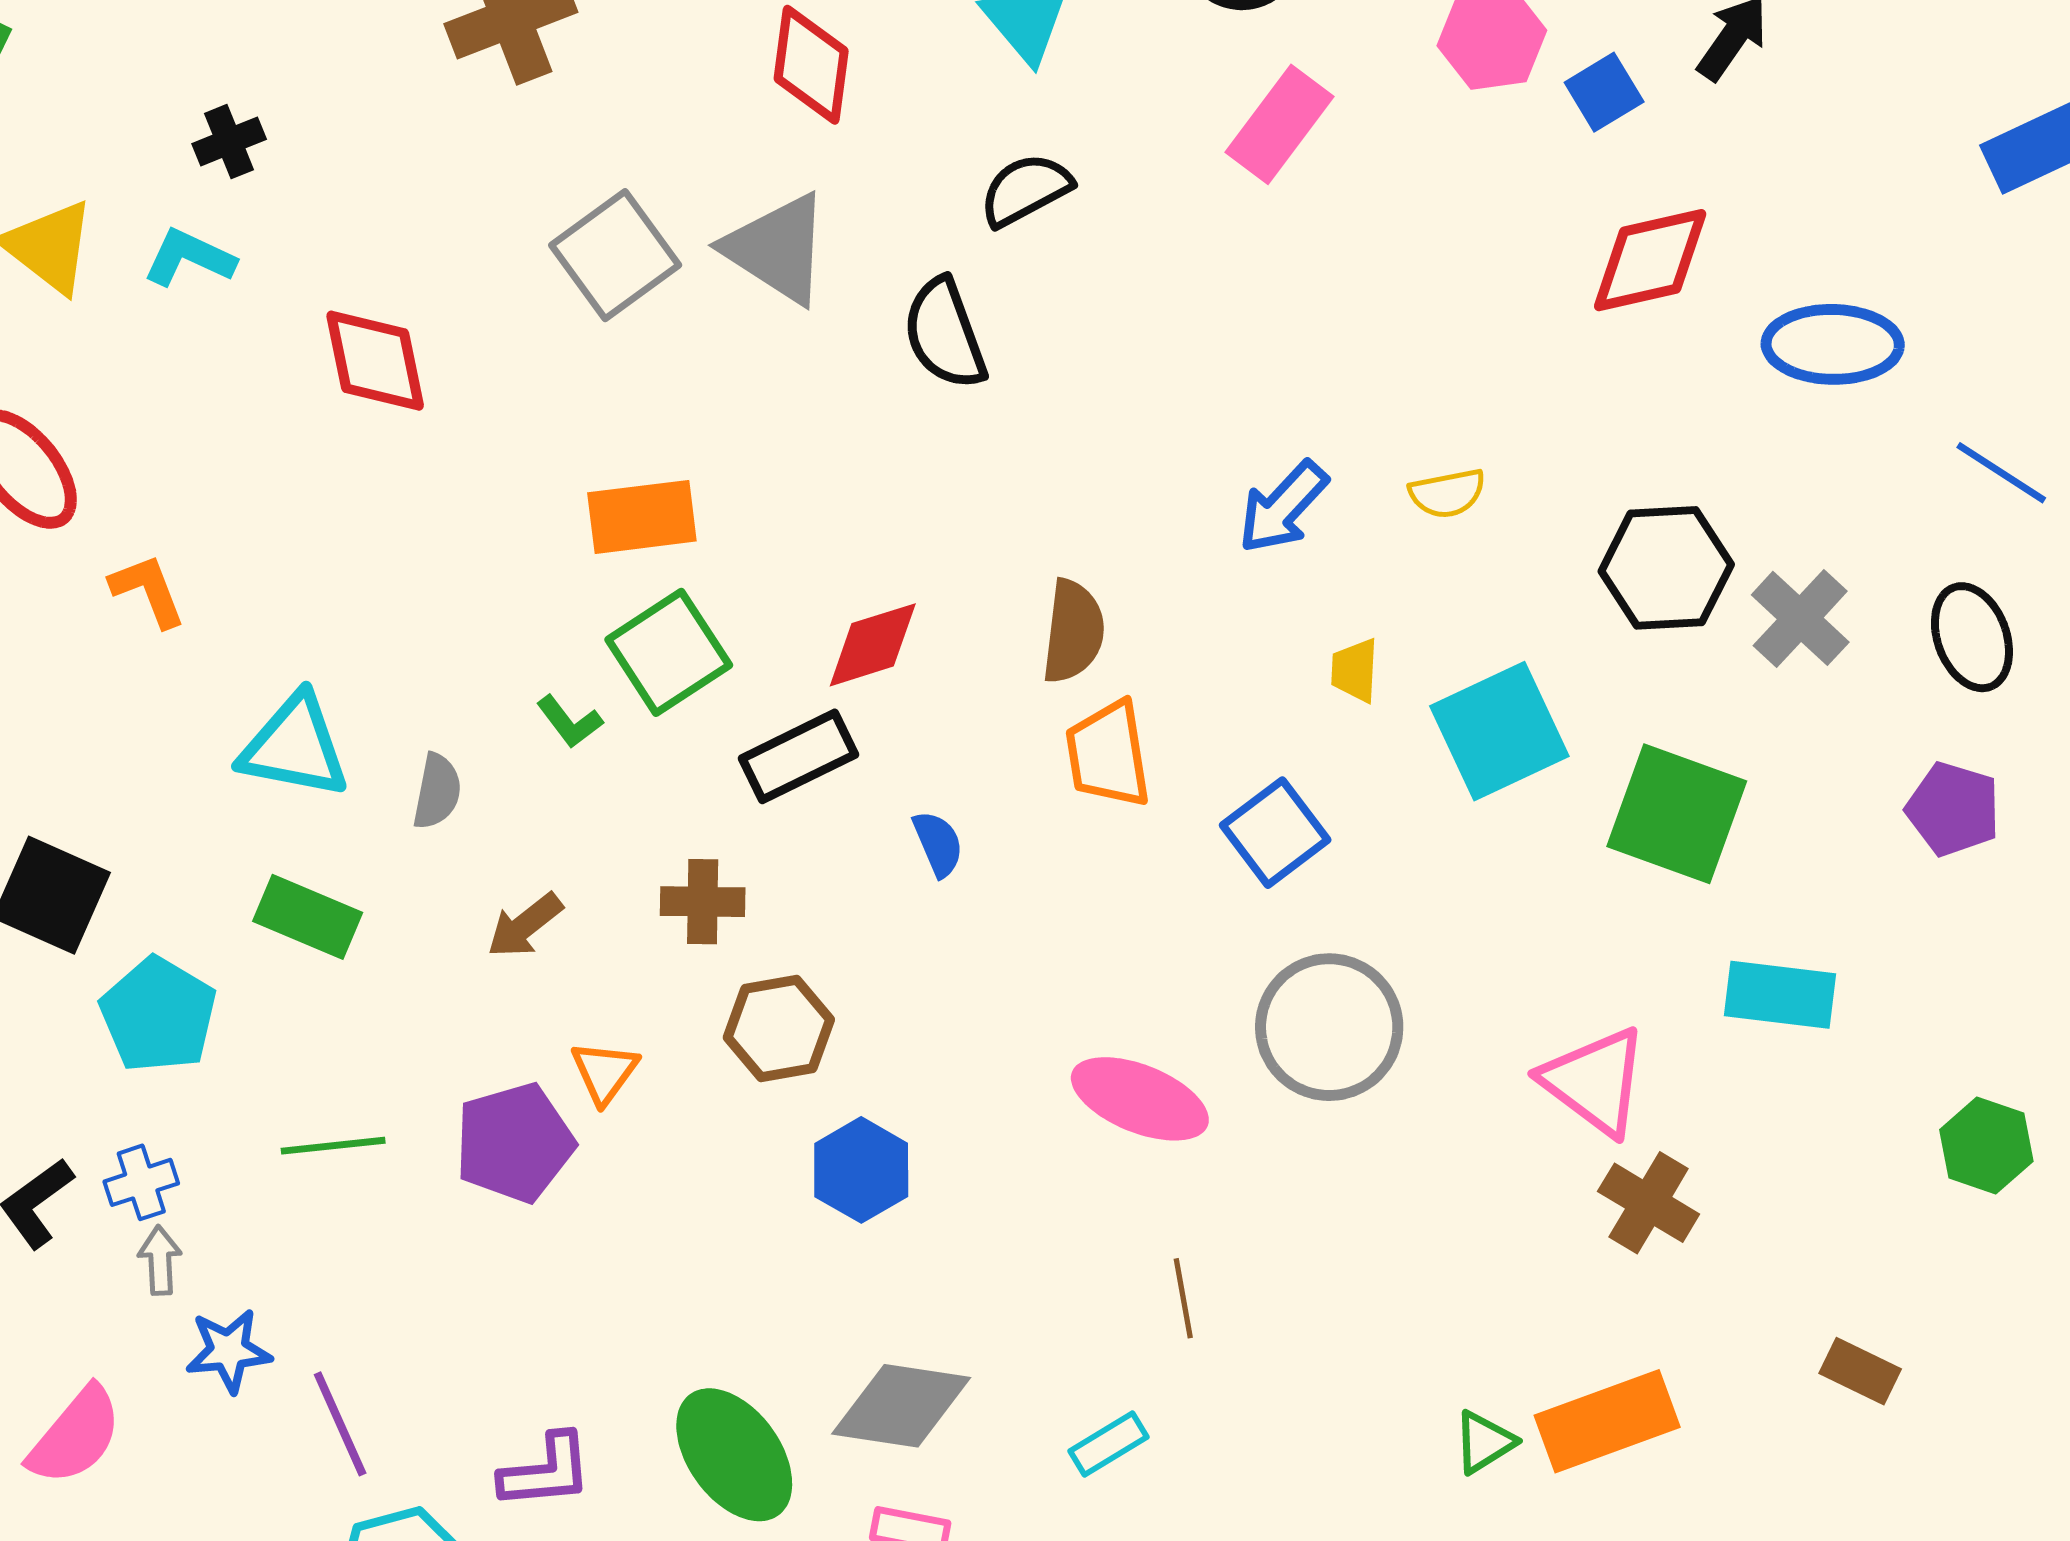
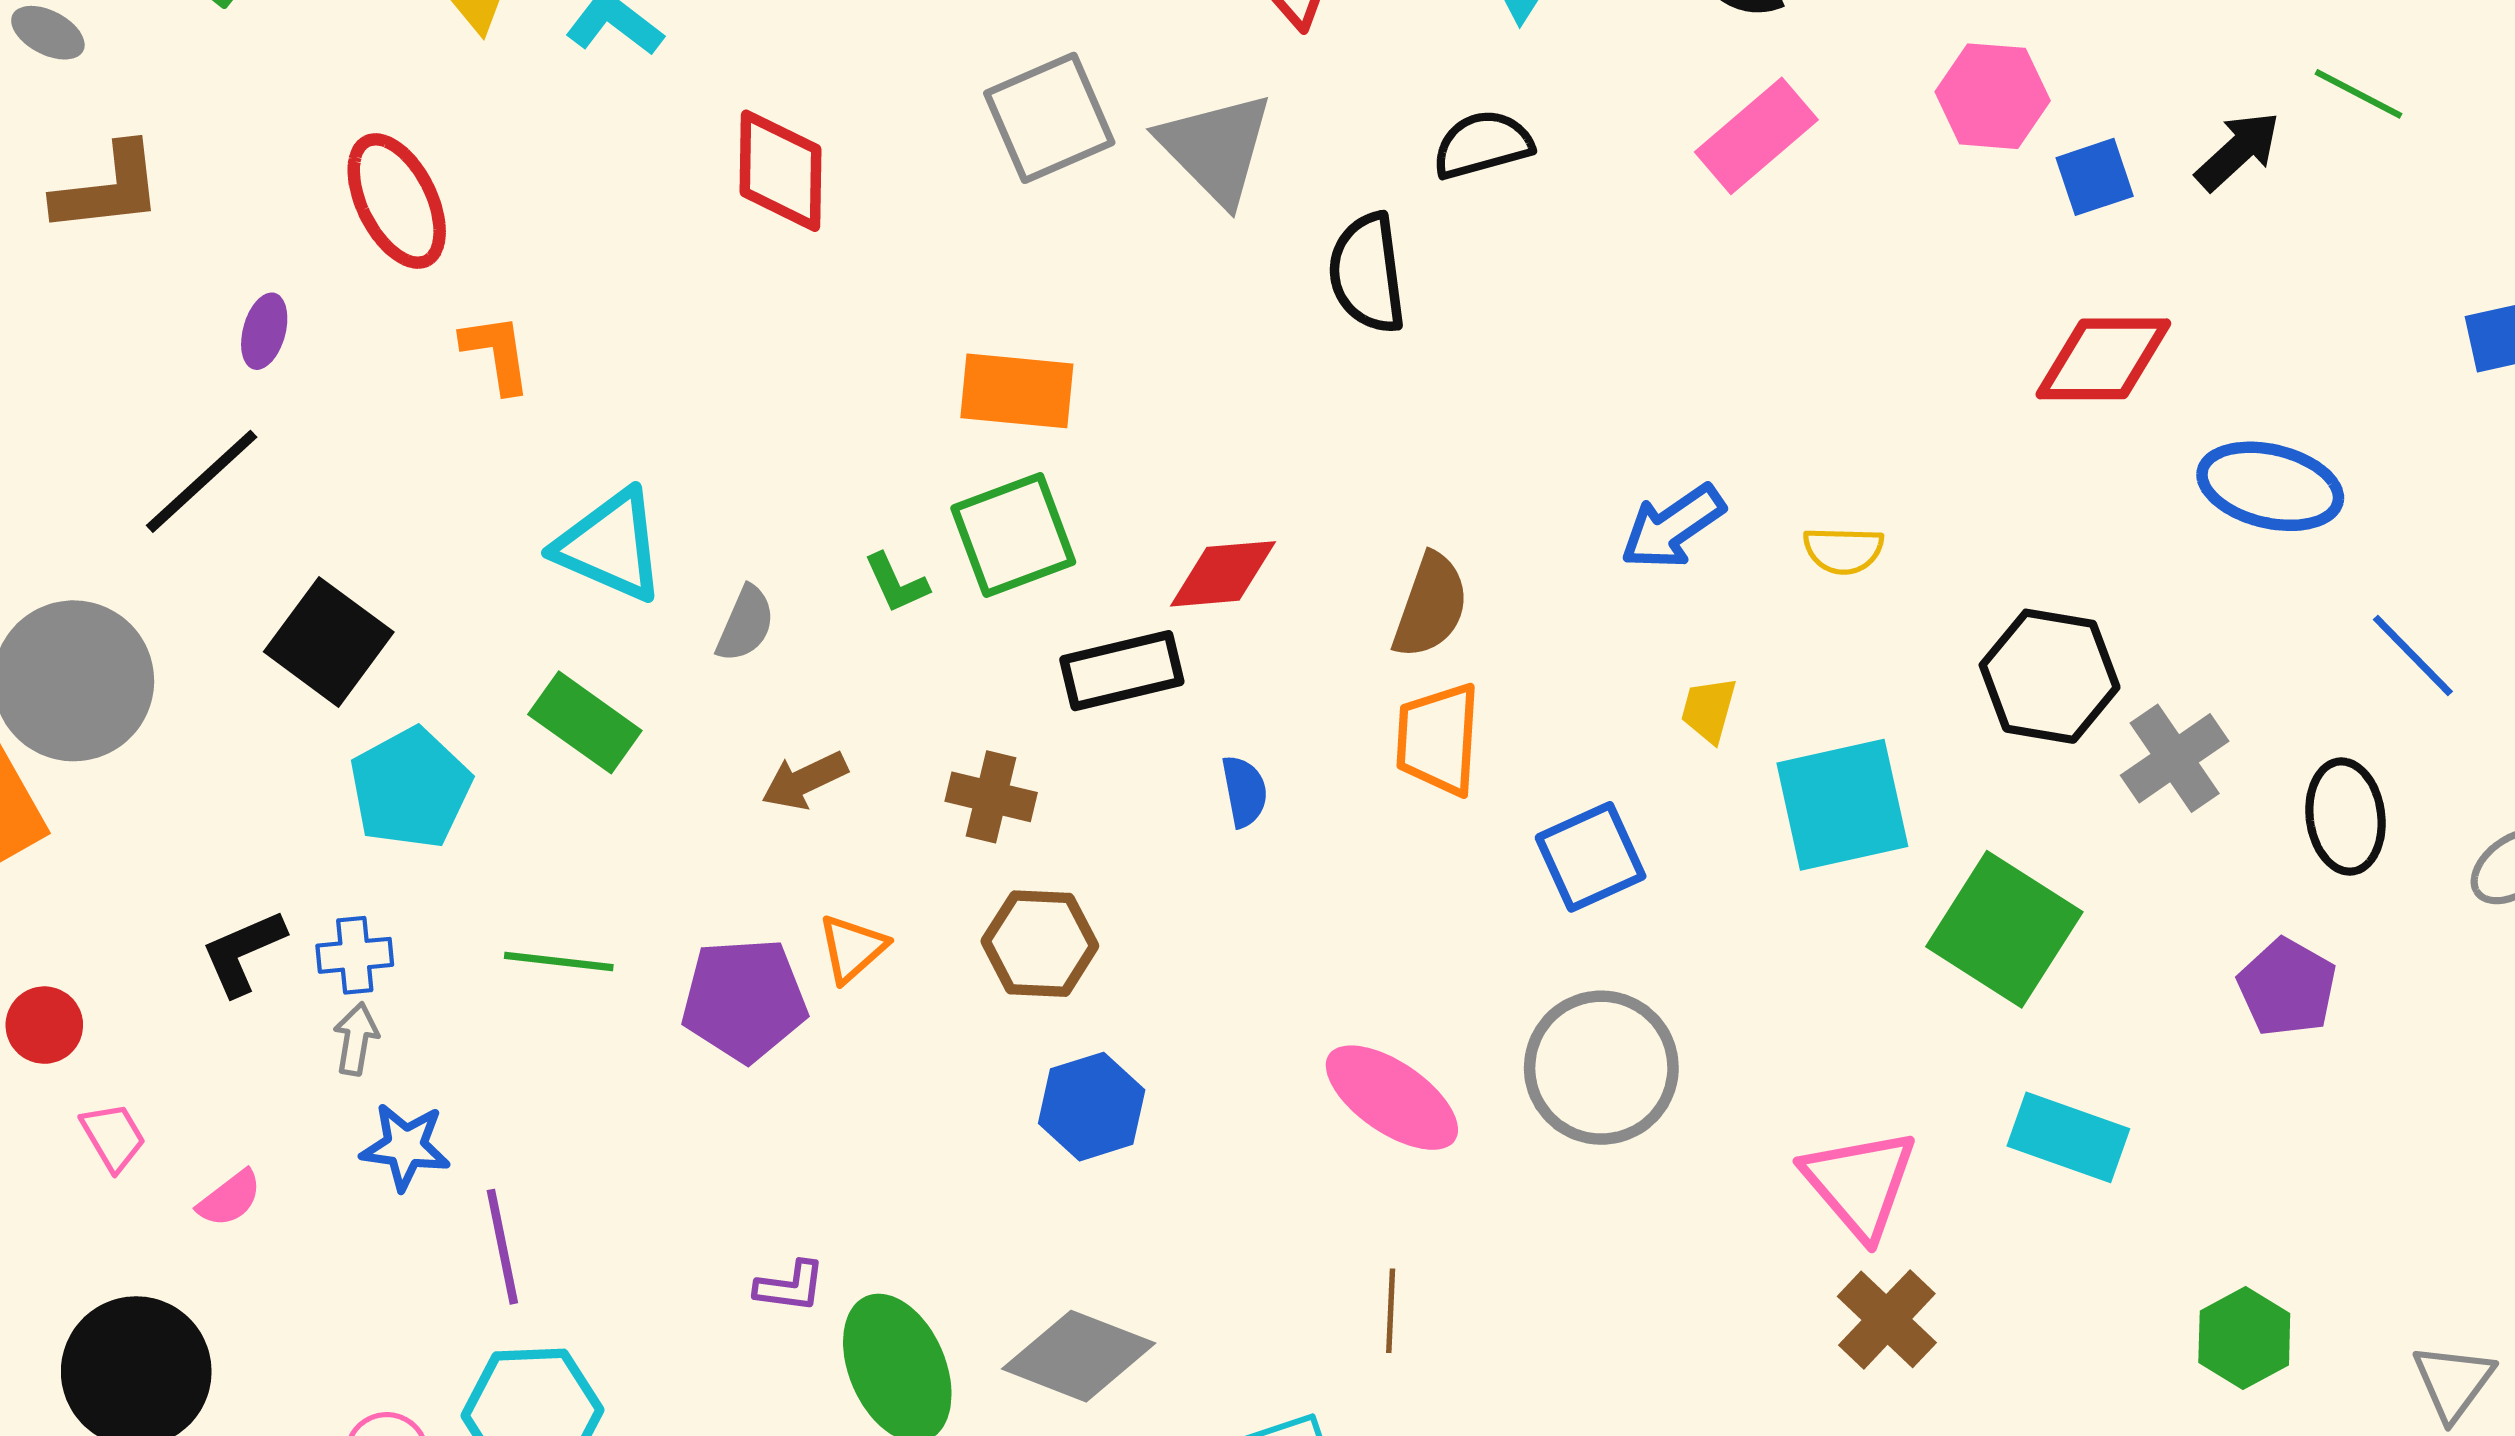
pink semicircle: (75, 1436) -> (230, 1199), size x0.6
purple L-shape: (546, 1471) -> (790, 1287), moved, size x0.7

